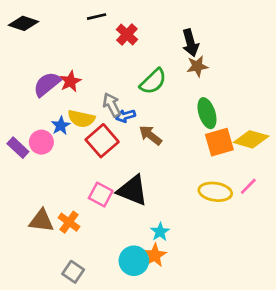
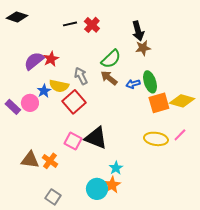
black line: (97, 17) -> (70, 24), moved
blue arrow: (126, 116) -> (133, 84), moved
brown arrow: (150, 135) -> (109, 78), moved

